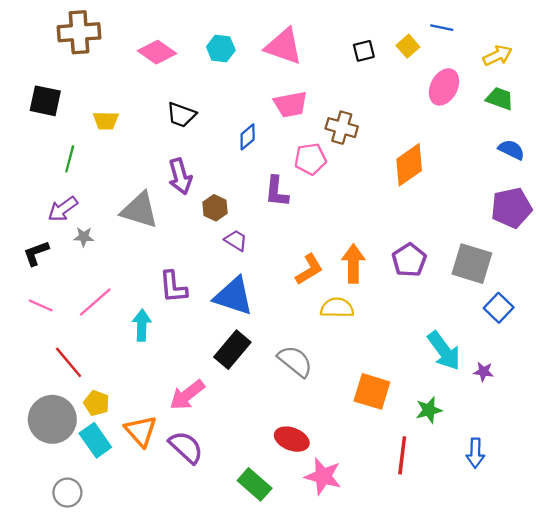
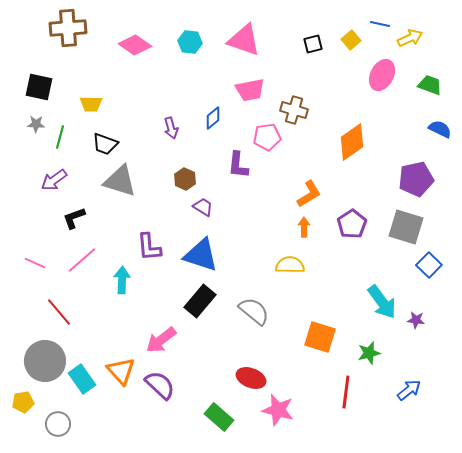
yellow arrow: (497, 56) -> (410, 38), moved
black trapezoid: (181, 115) -> (105, 144), moved
purple arrow: (180, 176) -> (171, 128), moved, size x0.7
purple pentagon: (511, 208) -> (416, 179), moved
gray star: (84, 237) -> (36, 124), moved
black L-shape: (36, 253) -> (74, 218), moved
orange arrow: (353, 264) -> (304, 227), size x0.6
orange L-shape: (309, 269) -> (309, 194), moved
yellow pentagon: (96, 403) -> (23, 402), moved, turned -30
blue arrow: (475, 453) -> (409, 390), turned -130

